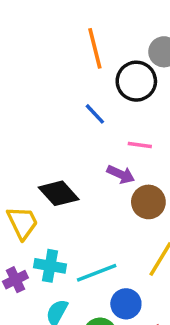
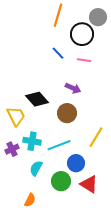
orange line: (95, 48) -> (58, 15), turned 30
pink line: (140, 145) -> (84, 60), moved
brown circle: (148, 202) -> (67, 113), moved

